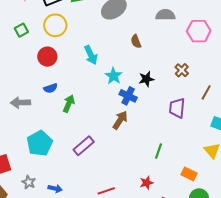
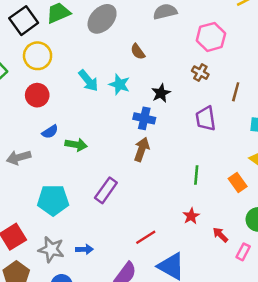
pink hexagon: (199, 31) -> (211, 37), moved
cyan star: (113, 76) -> (119, 84), moved
green arrow: (69, 104) -> (76, 145), turned 90
cyan pentagon: (40, 143) -> (53, 200), turned -30
orange rectangle: (189, 174) -> (238, 182), moved, turned 42
gray star: (29, 182) -> (51, 249), size x1.5

